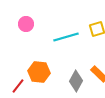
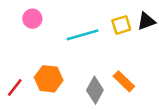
red line: (18, 86) -> (15, 88), moved

